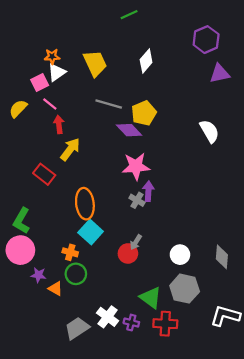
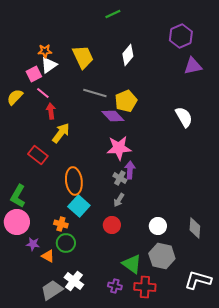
gray arrow: (136, 242) -> (119, 200), moved
white cross: (108, 317) -> (74, 281), moved
gray trapezoid: (77, 328) -> (52, 290), moved

